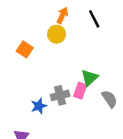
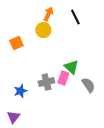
orange square: (25, 49) -> (16, 43), turned 32
green triangle: (89, 78) -> (71, 67), turned -35
blue star: (39, 106) -> (20, 91), moved

